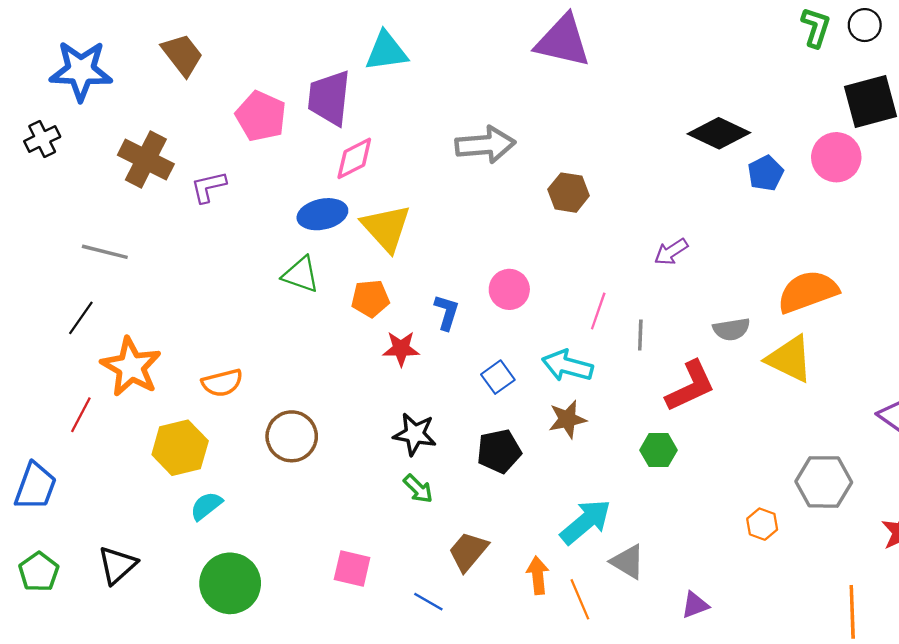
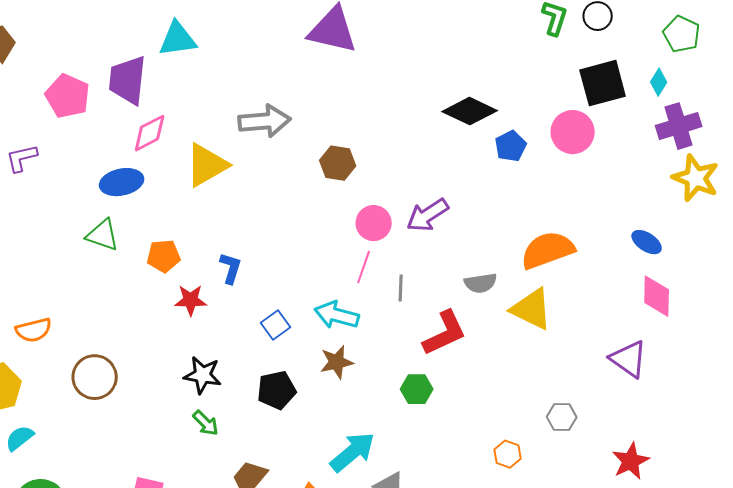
yellow triangle: (386, 228) -> (207, 165), moved, turned 42
purple arrow: (671, 252) -> (428, 215), size x1.4
pink circle: (509, 289) -> (374, 223), moved
gray hexagon: (824, 482) -> (562, 417), size x0.6

